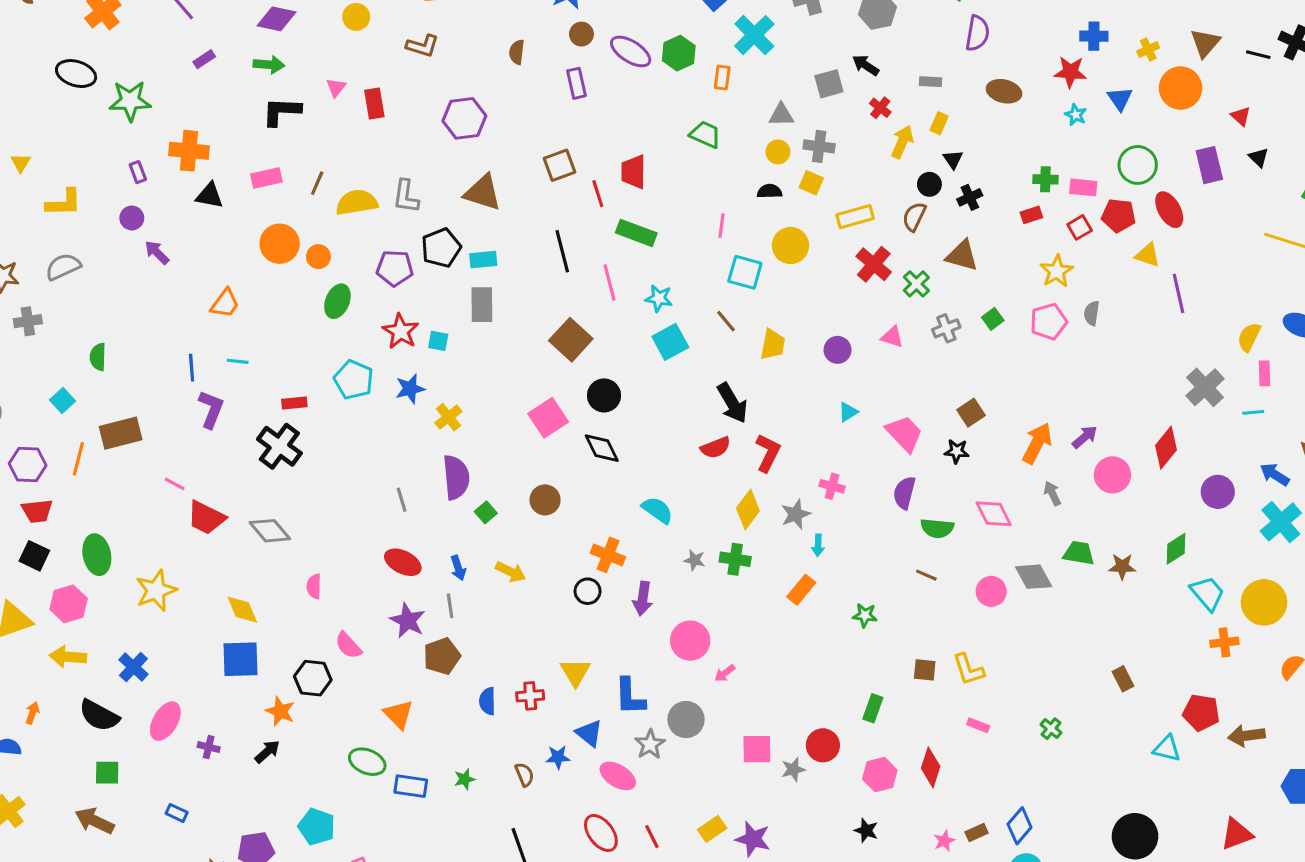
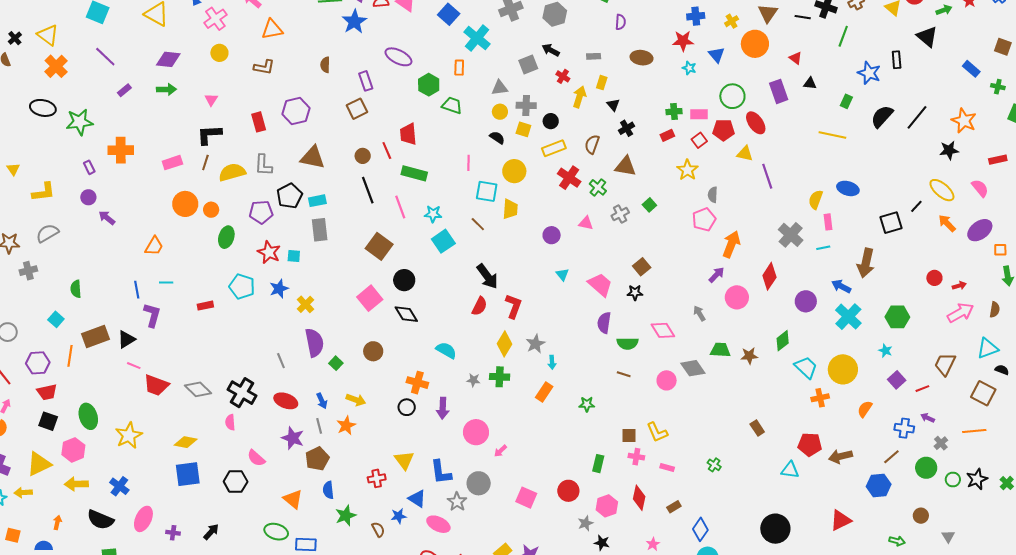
purple semicircle: (977, 33) -> (620, 22), size x0.7
brown circle: (581, 34) -> (363, 156), moved
green hexagon: (679, 53) -> (429, 85), moved
red rectangle: (374, 103) -> (259, 122), moved
black L-shape: (281, 111) -> (209, 135), moved
black triangle: (1259, 158) -> (810, 83), turned -32
brown square: (560, 165) -> (357, 109), moved
black circle: (929, 184) -> (551, 121), moved
black semicircle: (770, 191) -> (497, 138), turned 42
black triangle: (210, 196) -> (126, 339), moved, turned -36
pink pentagon: (1048, 322) -> (704, 219), moved
yellow trapezoid: (773, 344) -> (510, 209), moved
cyan triangle: (848, 412) -> (562, 275), turned -32
orange arrow: (1037, 443) -> (731, 244), moved
black cross: (279, 446) -> (242, 393), moved
red semicircle: (716, 448) -> (480, 306), turned -36
pink cross: (832, 486) -> (636, 457), moved
yellow diamond: (242, 610) -> (186, 442), turned -50
blue semicircle: (487, 701) -> (328, 490), moved
orange star: (280, 711) -> (346, 426), moved, turned 30
pink square: (757, 749) -> (526, 498), turned 30
gray star: (793, 769) -> (585, 523), moved
green star: (465, 779) -> (346, 516), moved, size x1.5
brown rectangle: (977, 833) -> (674, 507), moved

